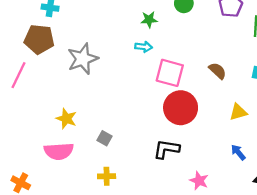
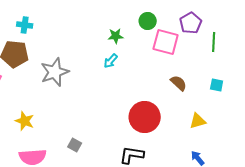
cyan arrow: (144, 47) -> (111, 61), turned 126
pink square: (170, 73) -> (166, 42), moved
yellow star: (66, 119) -> (25, 121), moved

